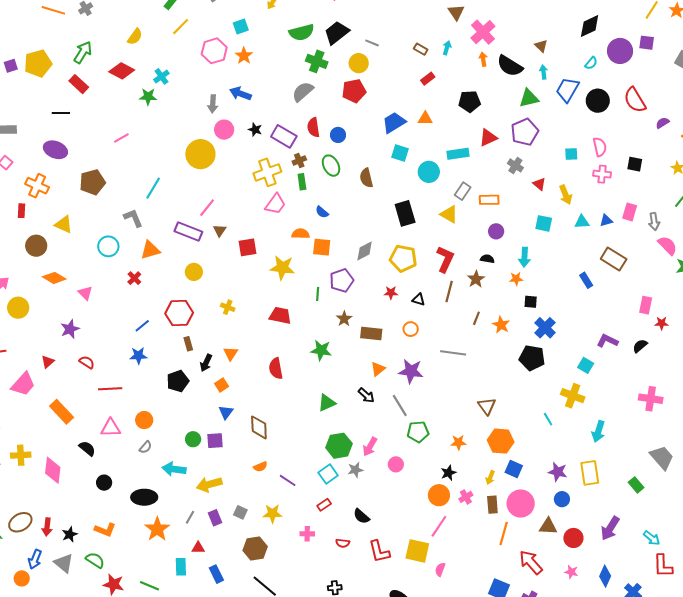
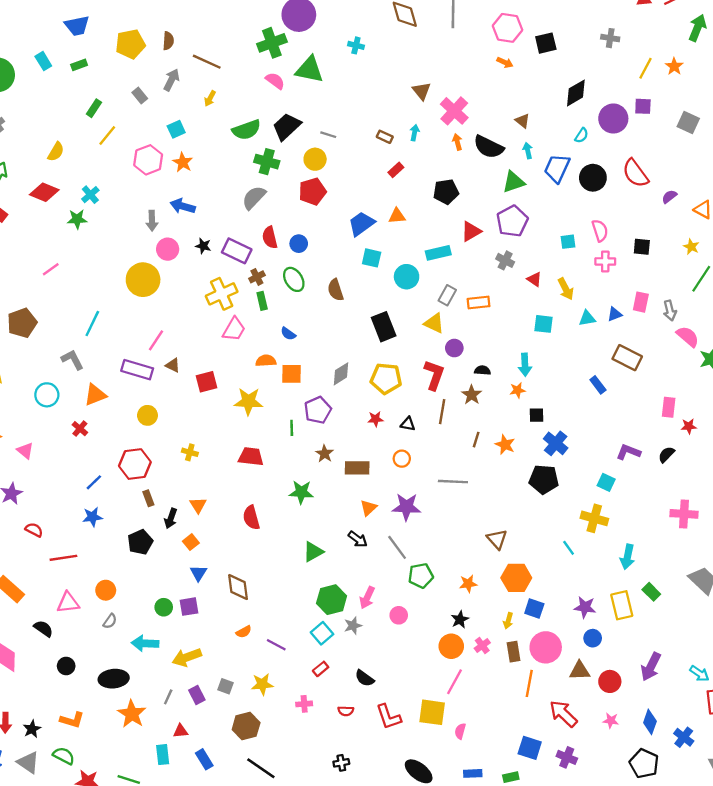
brown triangle: (220, 231) -> (173, 365), turned -32
purple circle: (496, 231) -> (454, 348), moved
green rectangle: (636, 485) -> (651, 592), moved

